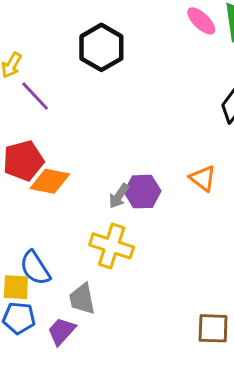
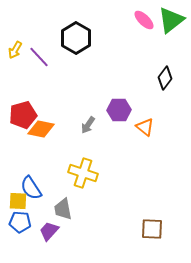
purple line: (35, 96) -> (39, 57), moved
purple hexagon: (142, 192) -> (119, 110), moved
gray arrow: (119, 196) -> (88, 125), moved

